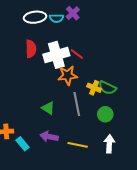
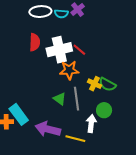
green triangle: (48, 108) -> (60, 99), moved
purple arrow: (49, 137) -> (48, 129), size x1.4
cyan rectangle: (23, 144) -> (19, 114), moved, size x1.5
white arrow: (109, 144) -> (91, 124), moved

